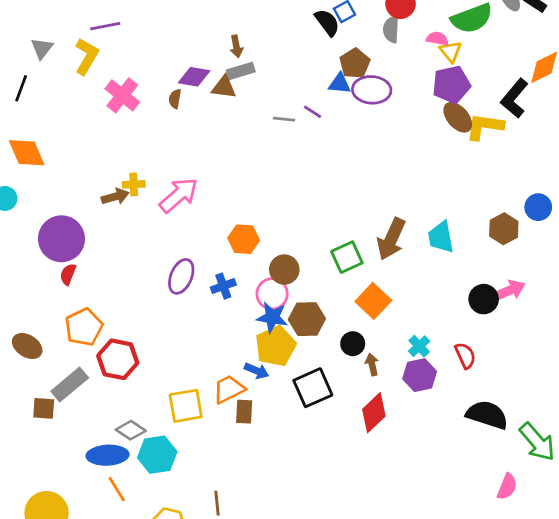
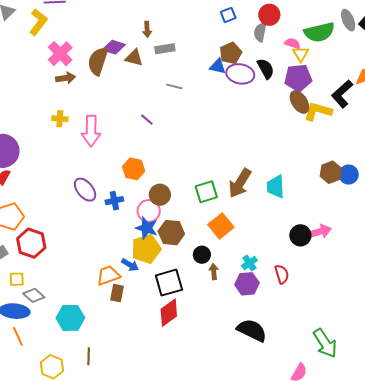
black semicircle: (327, 22) -> (266, 69), moved
gray rectangle: (241, 71) -> (165, 49), moved
brown semicircle: (175, 99) -> (98, 61), size x2.0
purple line: (312, 112) -> (147, 120), moved
pink arrow: (179, 195) -> (91, 131), turned 124
brown arrow: (115, 197) -> (66, 78), moved
brown hexagon: (504, 229) -> (331, 172), moved
purple ellipse: (181, 276) -> (85, 190), turned -70
yellow square: (186, 406) -> (17, 279), moved, size x0.6
red diamond: (374, 413) -> (169, 313), moved
black semicircle: (487, 415) -> (252, 330), moved
cyan hexagon: (157, 455) -> (70, 318), moved

